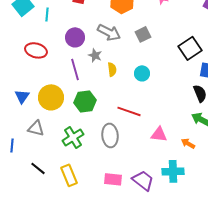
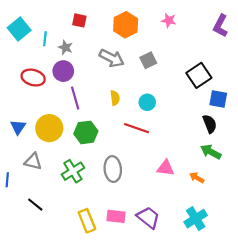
purple circle: (75, 37) -> (63, 71), moved
gray star: (95, 55) -> (65, 47), moved
red line: (129, 111) -> (136, 128), moved
cyan cross: (173, 171) -> (196, 219), moved, turned -30
yellow rectangle: (69, 175) -> (87, 221), moved

